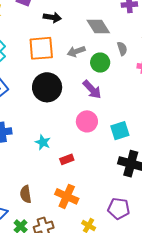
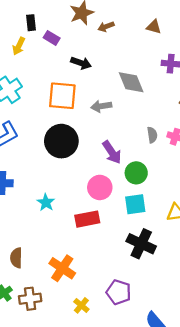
gray semicircle: (122, 49) -> (152, 135), moved
green circle: (100, 63) -> (136, 173), moved
red rectangle: (67, 159) -> (87, 219), moved, size x1.5

